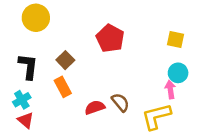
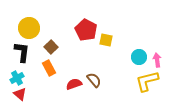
yellow circle: (36, 18) -> (29, 28), moved
yellow square: (175, 40) -> (106, 40), moved
pink arrow: (170, 89) -> (157, 60), moved
yellow L-shape: (156, 116) -> (147, 81), moved

